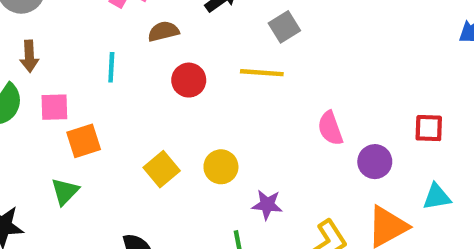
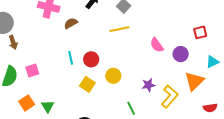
brown arrow: (29, 56) -> (13, 42), moved
cyan line: (111, 67) -> (71, 58), moved
red circle: (189, 80) -> (91, 59), moved
orange square: (84, 141) -> (27, 103), moved
purple star: (267, 205) -> (148, 85), moved

